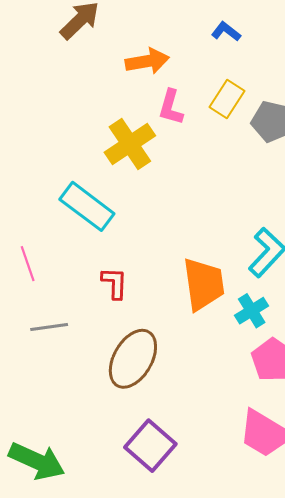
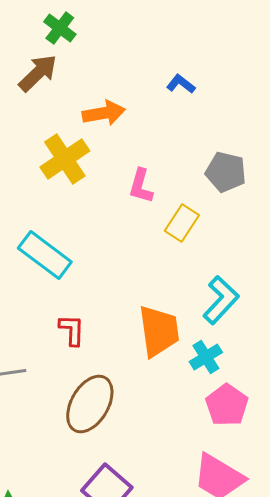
yellow rectangle: (227, 99) -> (182, 223), moved
pink L-shape: (171, 107) -> (141, 186), moved
yellow cross: (130, 144) -> (65, 159), moved

